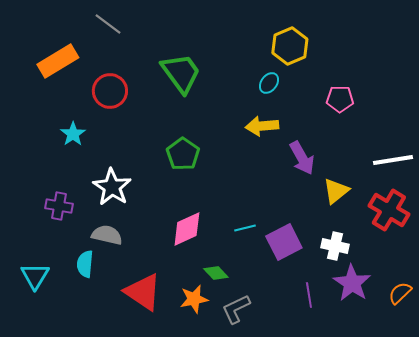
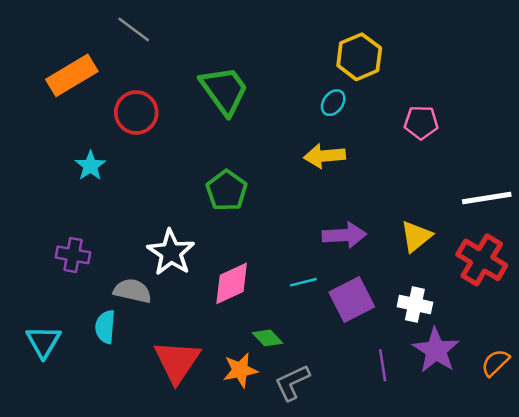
purple arrow: (302, 158) -> (344, 235), moved, turned -64
white star: (112, 187) -> (171, 252), moved
red triangle: (143, 292) -> (177, 361), turned 30

